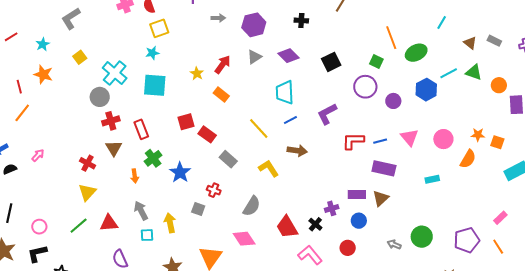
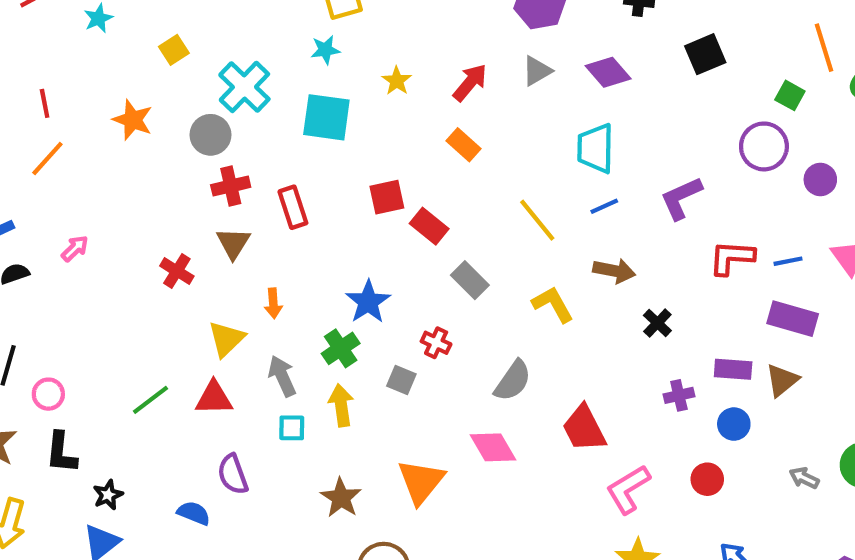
black square: (331, 62) -> (705, 54), moved
yellow star: (197, 73) -> (397, 81), moved
orange star: (43, 74) -> (133, 120), moved
green cross: (153, 158) -> (341, 348), moved
yellow triangle: (87, 192) -> (226, 339), moved
black cross: (315, 224) -> (657, 323), moved
pink circle: (39, 227) -> (48, 394), moved
black L-shape: (37, 254) -> (61, 453), turned -75
pink L-shape: (310, 255) -> (628, 489), turned -85

